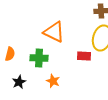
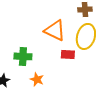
orange triangle: (54, 32) -> (55, 30), moved

